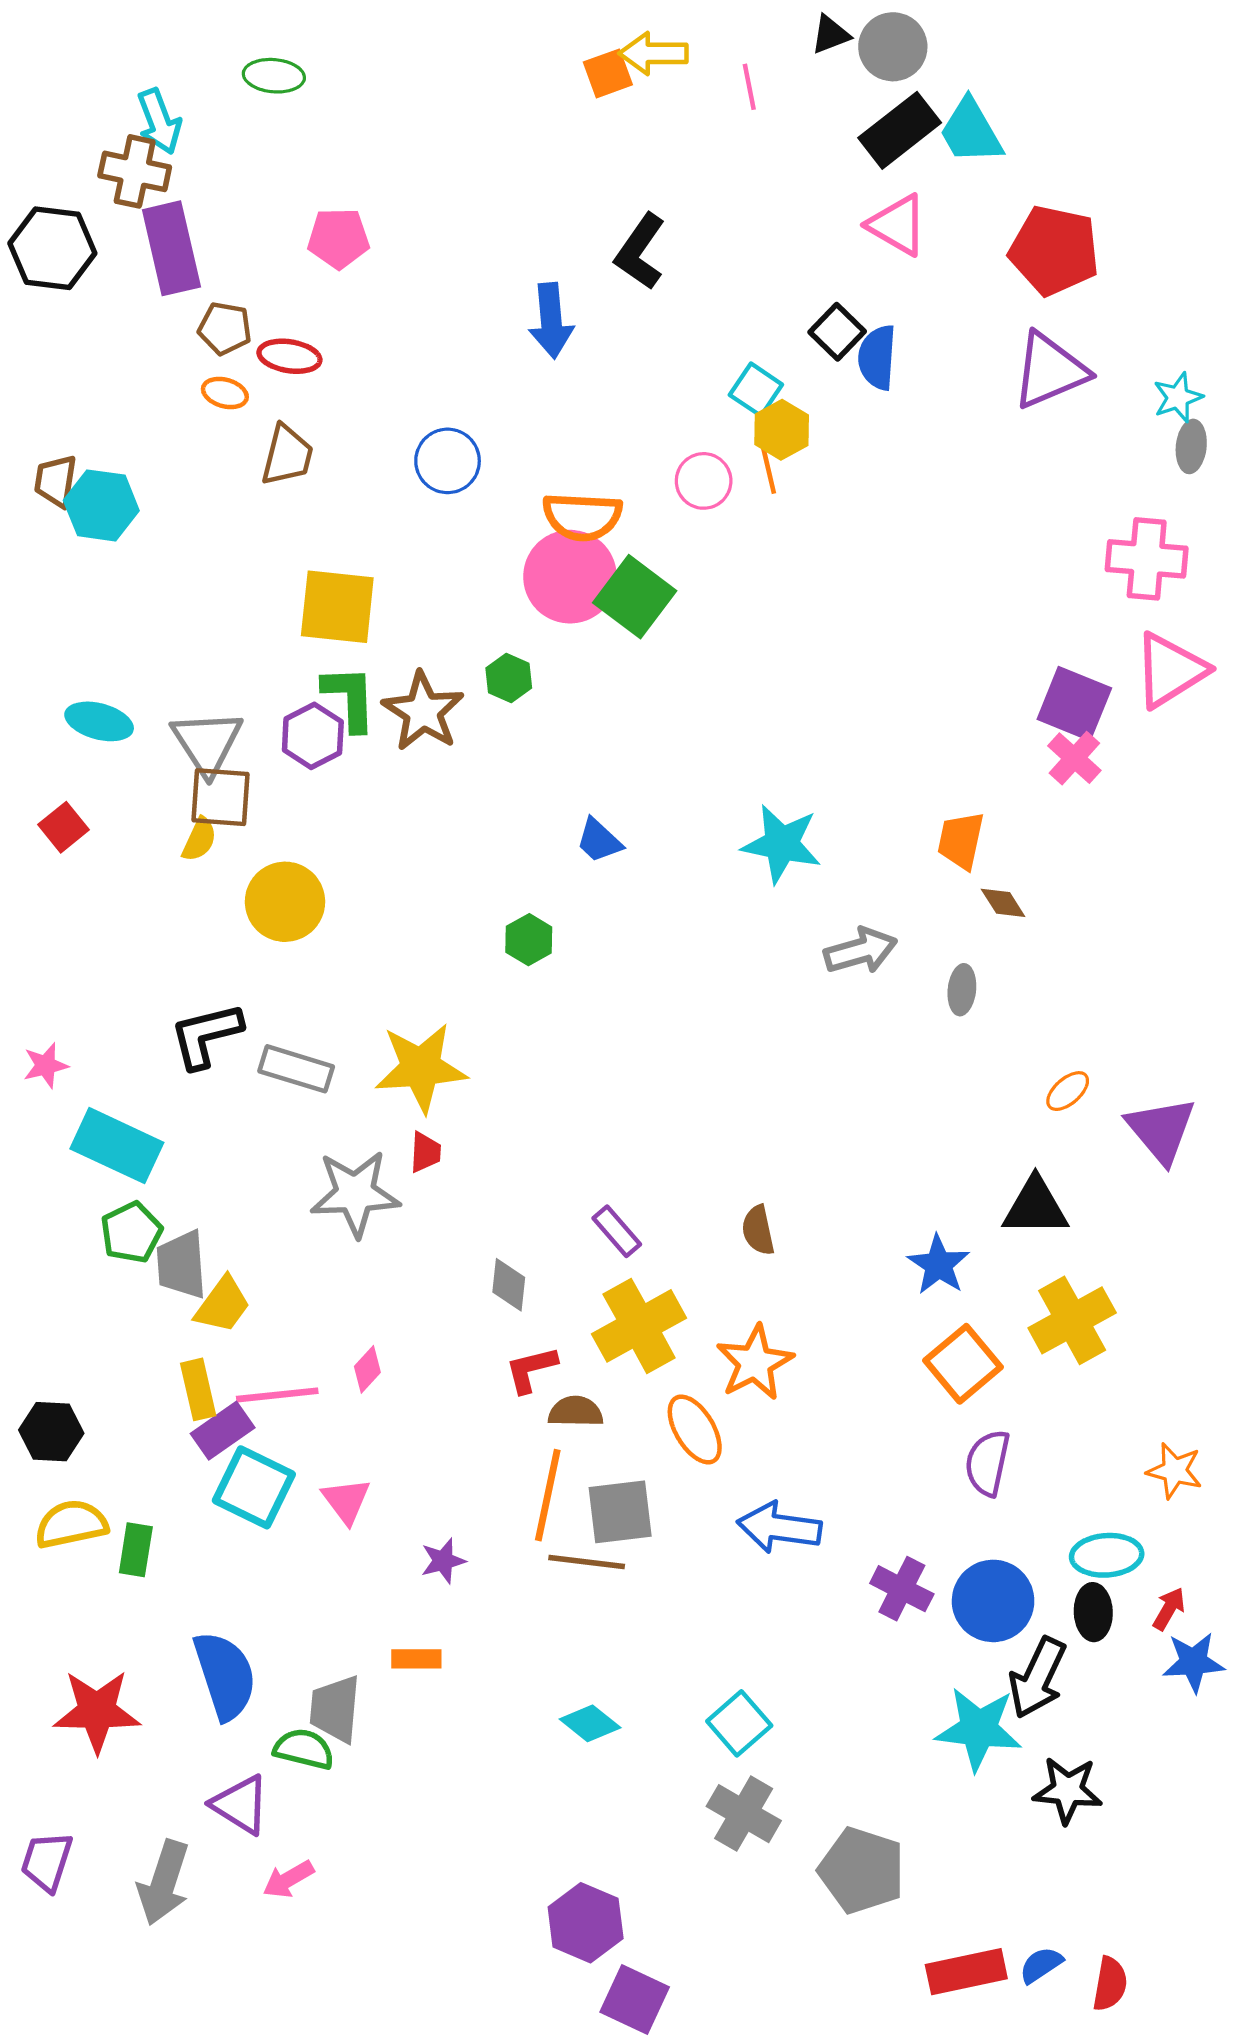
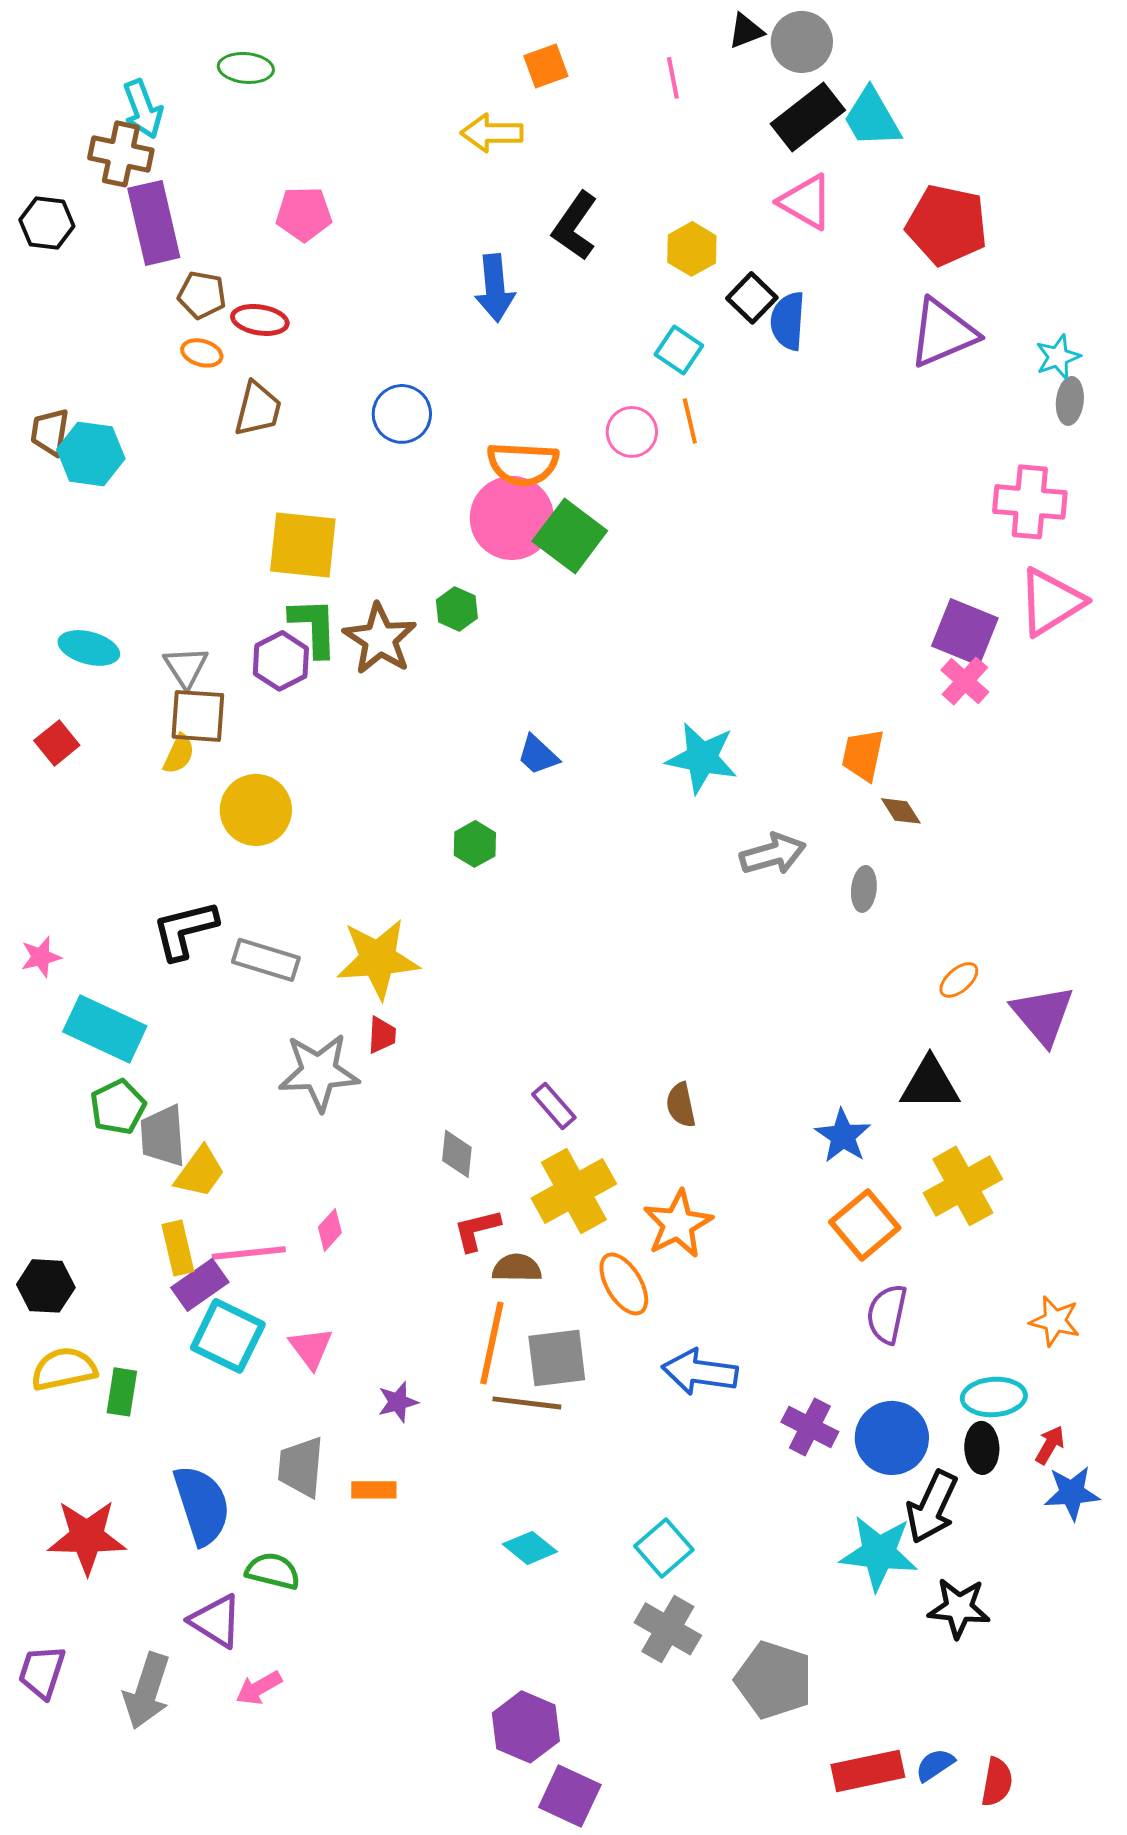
yellow arrow: (654, 53) -> (492, 133), moved
black hexagon: (52, 248) -> (47, 223), size x0.7
yellow hexagon: (782, 430) -> (692, 249), moved
gray triangle: (207, 743) -> (186, 667), size x0.7
gray trapezoid: (335, 1709) -> (301, 1467), moved

